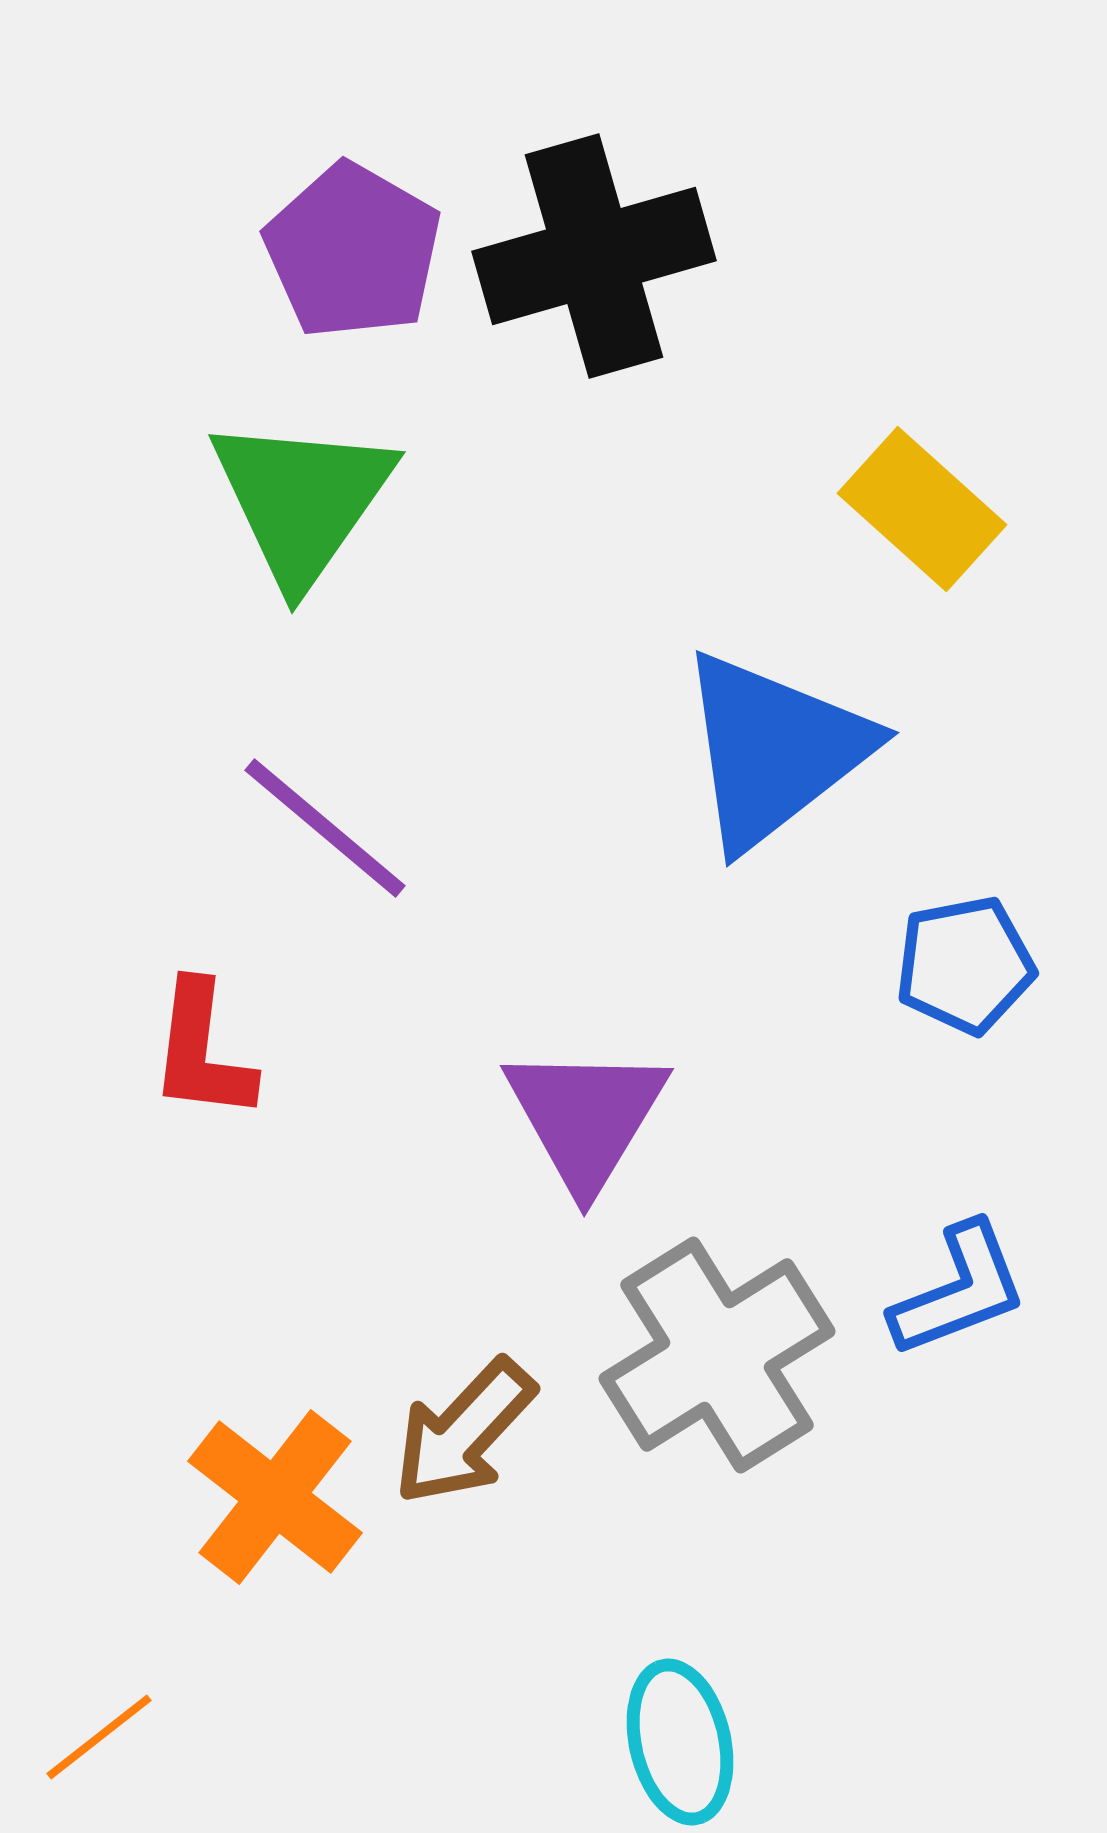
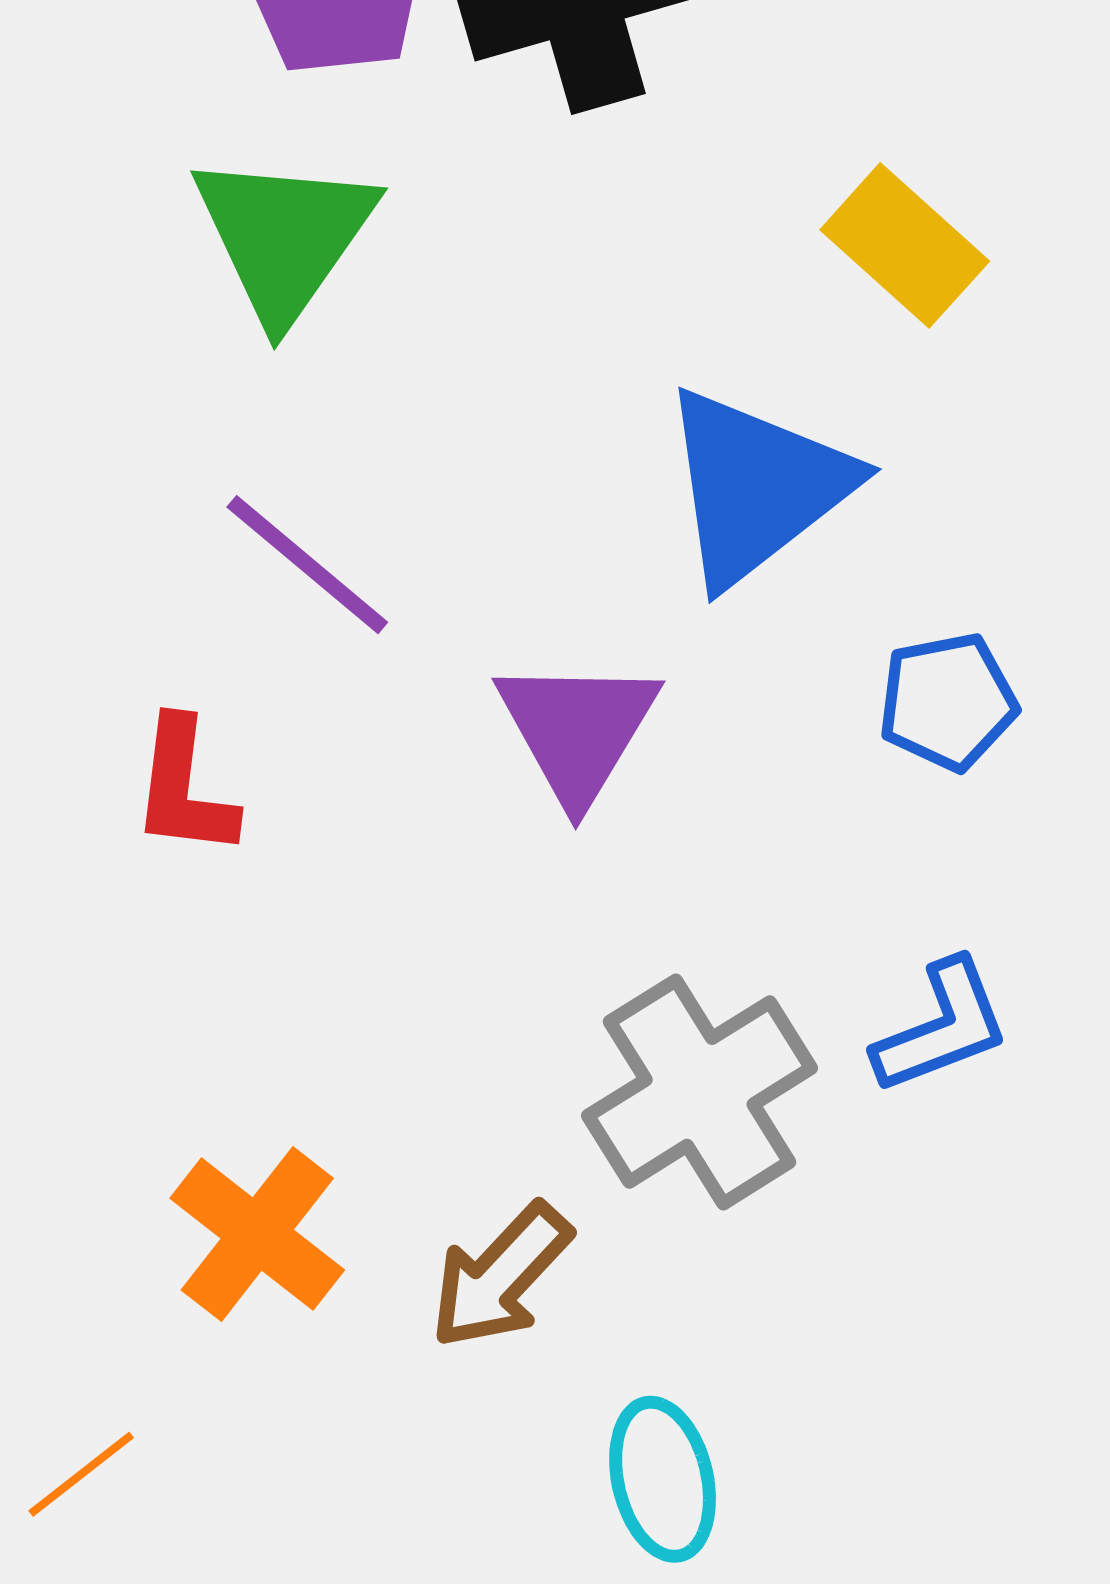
purple triangle: (586, 1117) -> (577, 730), moved
brown arrow: (464, 1432) -> (500, 1276), moved

